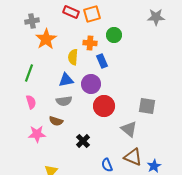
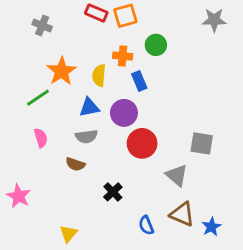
gray cross: (32, 21) -> (42, 25), turned 32
orange star: (46, 39) -> (62, 71), moved
green line: (29, 73) -> (38, 98), turned 36
pink star: (37, 134) -> (19, 196), moved, turned 30

